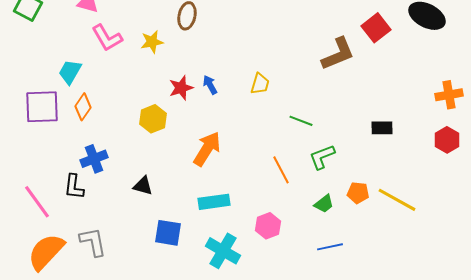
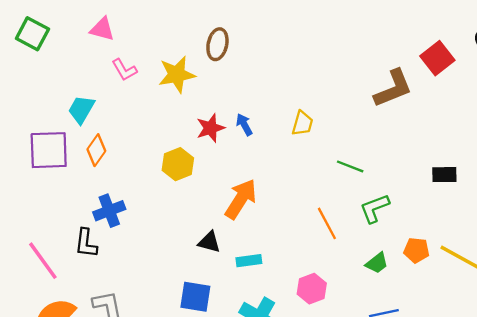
pink L-shape: (107, 38) -> (124, 70), size x0.7
yellow star: (152, 42) -> (177, 74), size x1.4
black triangle: (143, 186) -> (209, 242), moved
cyan rectangle: (214, 202) -> (249, 261), size x0.7

